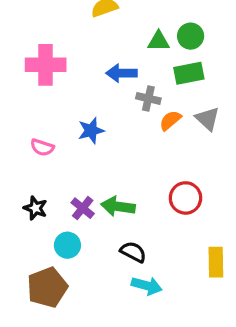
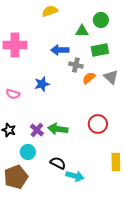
green circle: (191, 36) -> (101, 20), moved
black semicircle: (133, 252) -> (58, 163), moved

